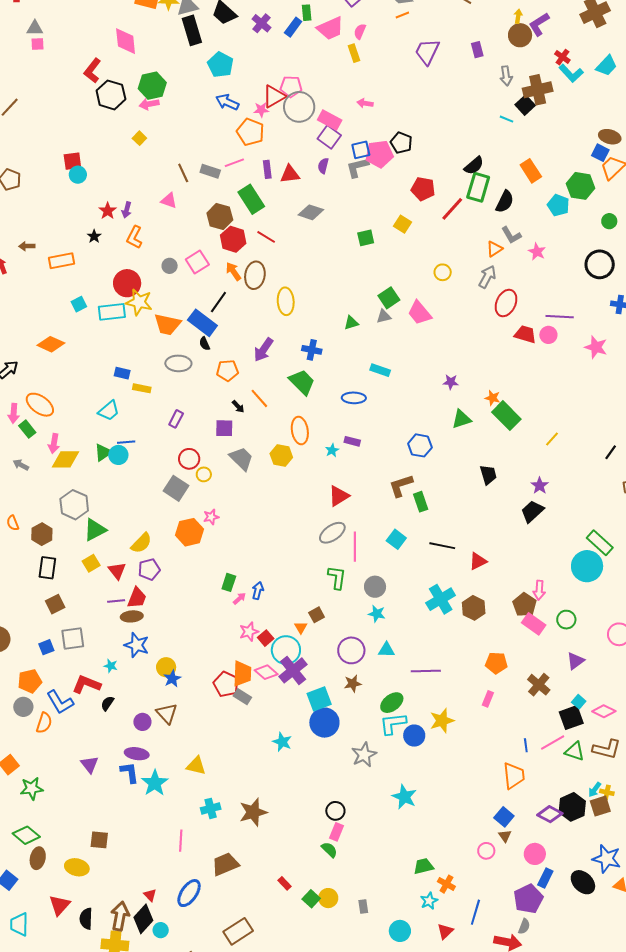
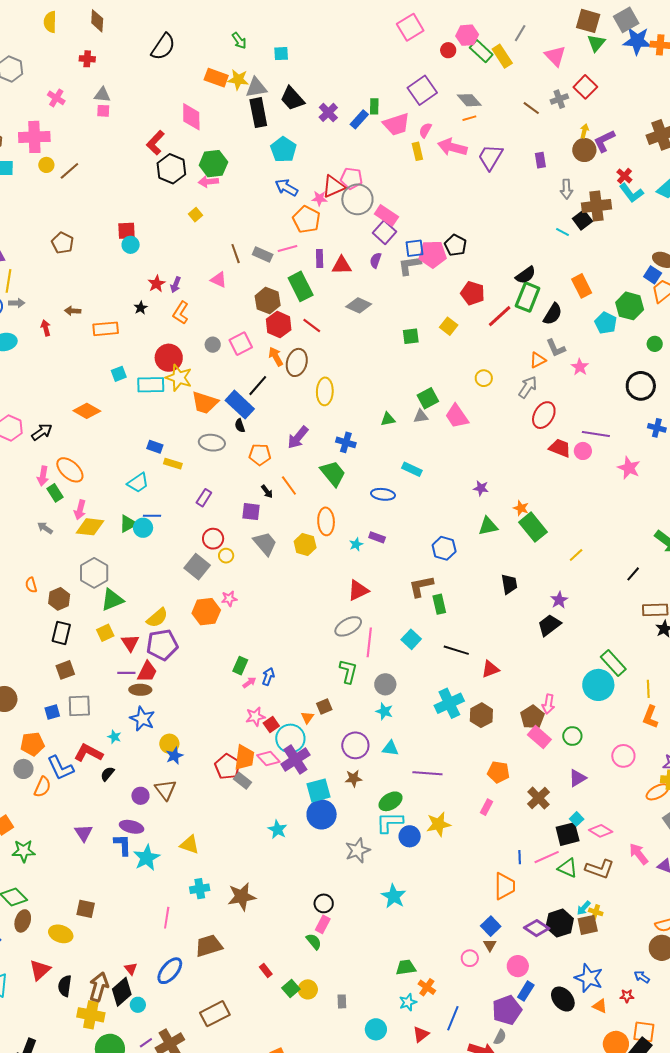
pink arrow: (365, 103) -> (452, 147), moved, size x1.8
purple pentagon: (149, 569) -> (162, 645), size x1.4

